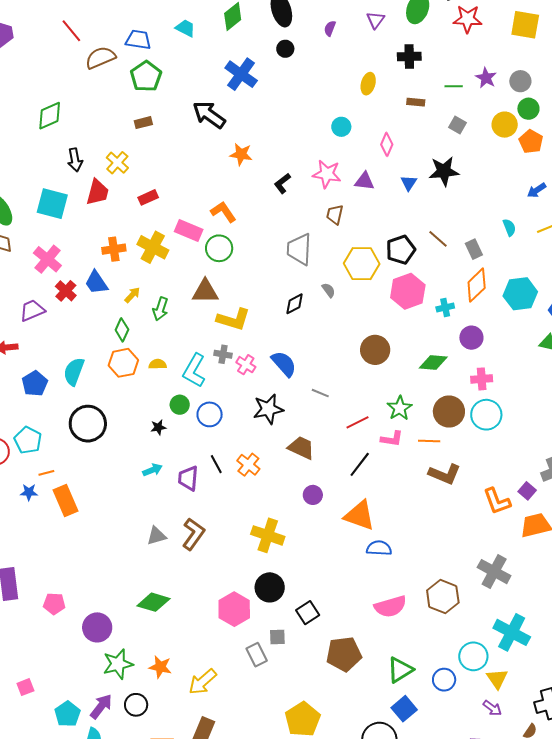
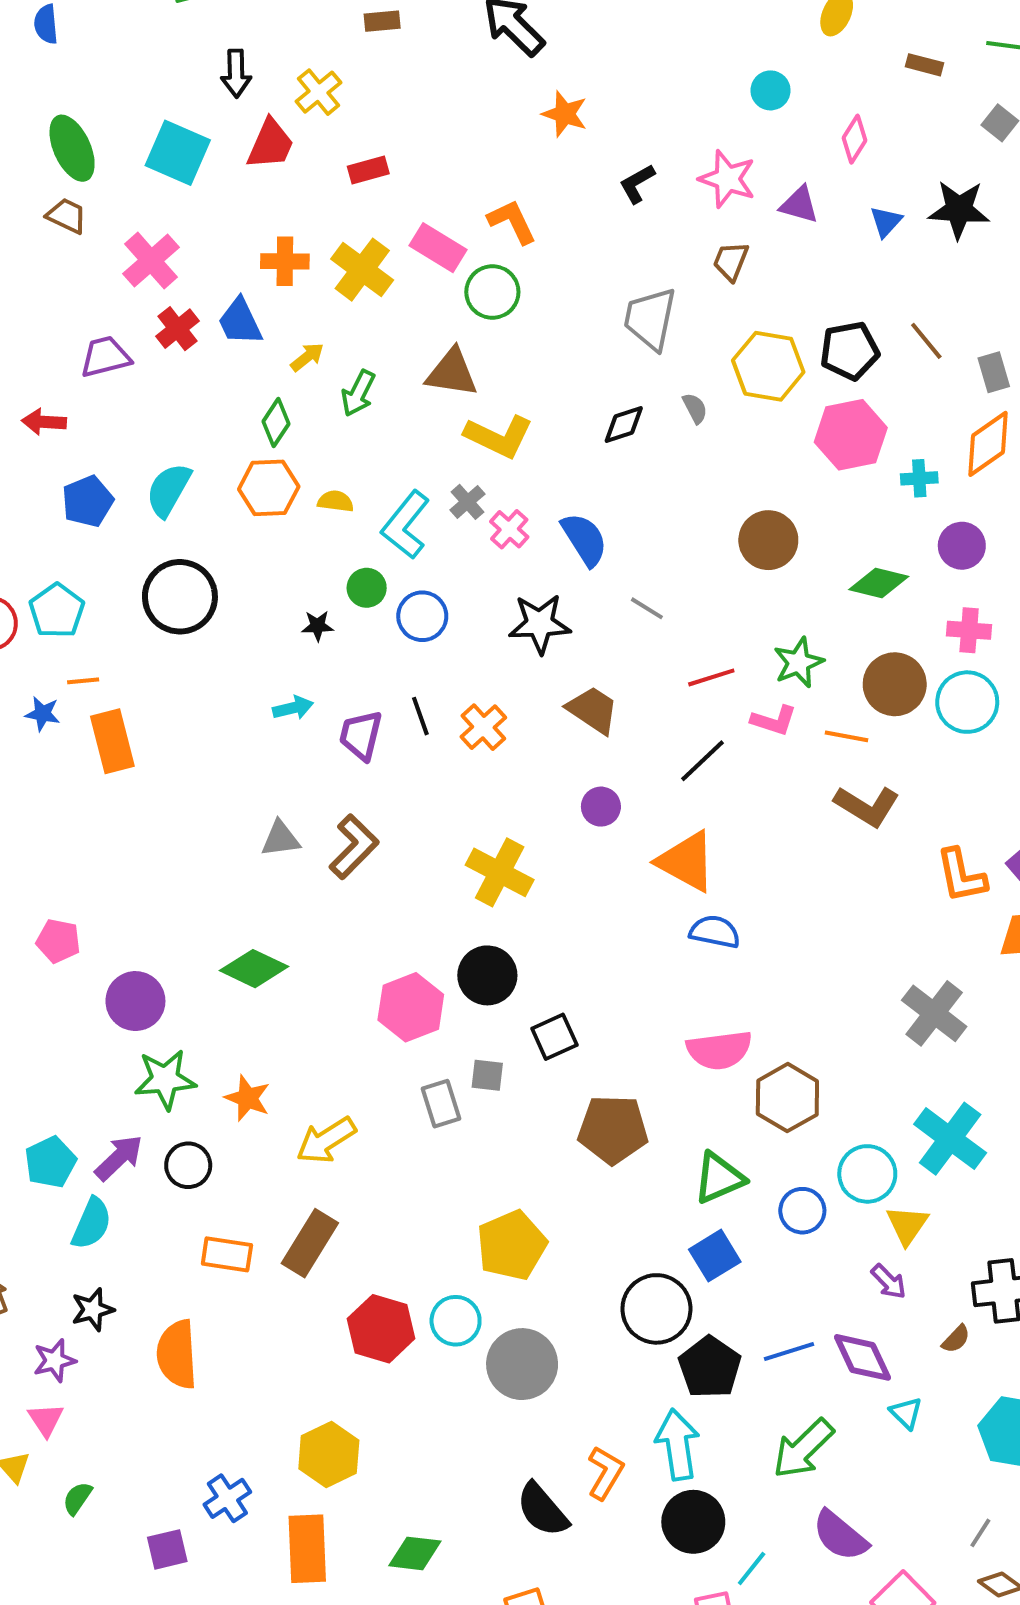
gray cross: (223, 354) -> (467, 502), turned 30
brown hexagon: (443, 596) -> (787, 1098), moved

